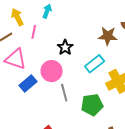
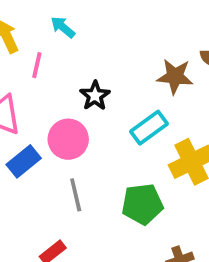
cyan arrow: (47, 11) -> (63, 27), turned -72
gray line: (64, 93) -> (76, 195), moved

